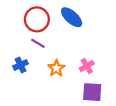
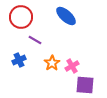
red circle: (37, 19) -> (21, 17), moved
pink cross: (87, 66) -> (72, 66), moved

